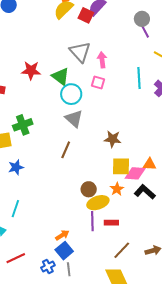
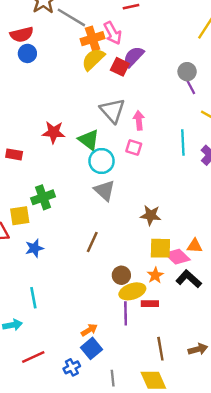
brown line: (66, 150) -> (92, 242), moved
pink diamond: (135, 173) -> (177, 257), turned 40
cyan line: (15, 209) -> (33, 298), turned -30
red rectangle: (111, 223) -> (150, 304), moved
brown line: (122, 250) -> (160, 349), turned -54
gray line: (69, 269) -> (113, 378), moved

